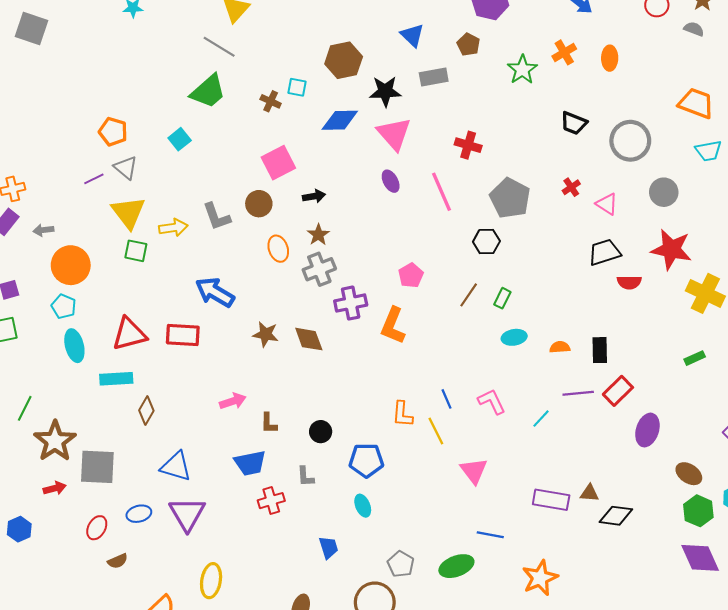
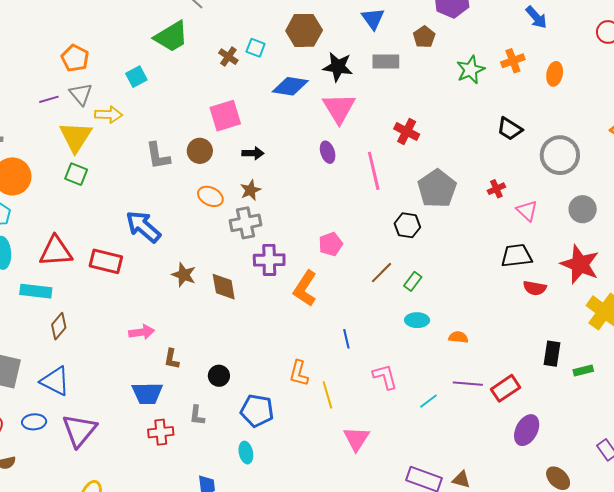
yellow arrow: (173, 228) -> (109, 115), moved
orange ellipse: (278, 249) -> (210, 196), turned -55
black rectangle: (600, 350) -> (552, 354), moved
blue line: (447, 399) -> (346, 339), moved
blue triangle: (176, 466) -> (55, 381), moved

